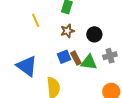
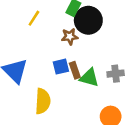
yellow line: (36, 20) -> (34, 18), turned 48
black circle: (94, 34) -> (88, 20), moved, size x1.5

